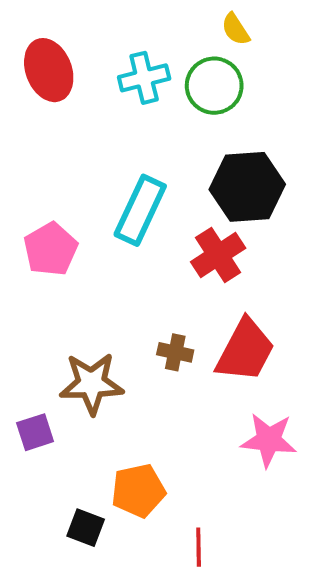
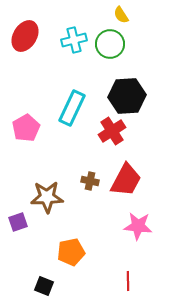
red ellipse: (49, 70) -> (25, 36), turned 52
black square: (86, 528) -> (44, 286), moved
red line: (199, 547) -> (128, 281), moved

